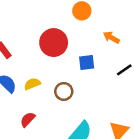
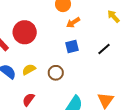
orange arrow: (111, 37) -> (73, 23), moved, turned -56
red circle: (54, 43) -> (25, 32), moved

